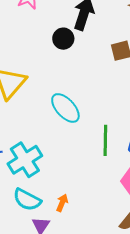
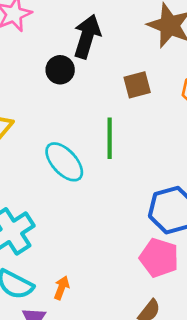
green line: (105, 140) -> (110, 138), moved

